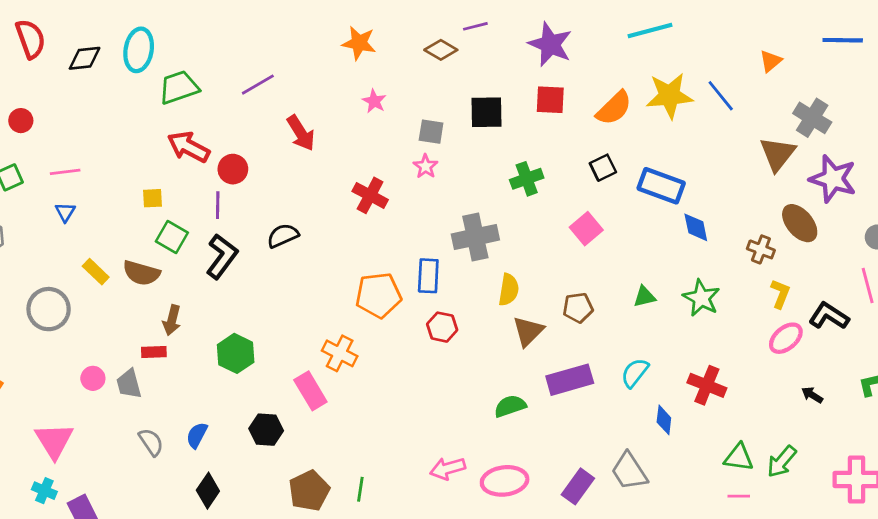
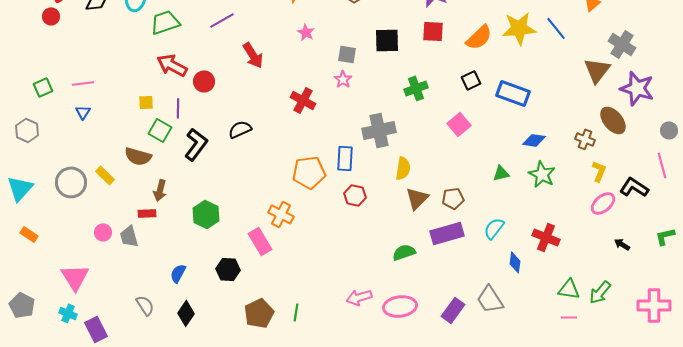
red circle: (21, 121) -> (51, 16), moved
purple line: (218, 205) -> (178, 108), moved
blue diamond: (696, 227) -> (534, 140), moved, turned -70
yellow rectangle: (96, 272) -> (105, 175), moved
brown pentagon: (578, 308) -> (453, 198), moved
gray semicircle: (151, 442) -> (145, 305), moved

